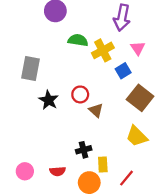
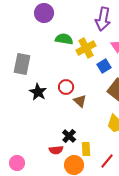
black cross: (84, 150) -> (69, 136), turned -32
pink circle: (25, 171) -> (17, 163), moved
red semicircle: (58, 171) -> (56, 150), moved

